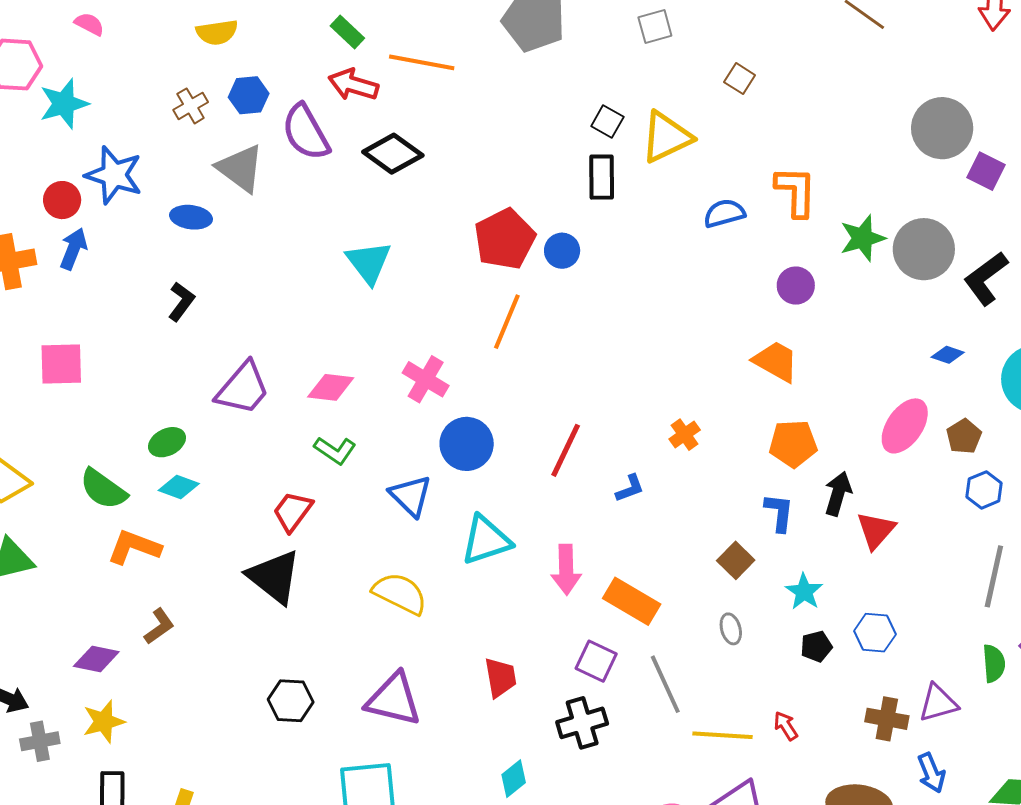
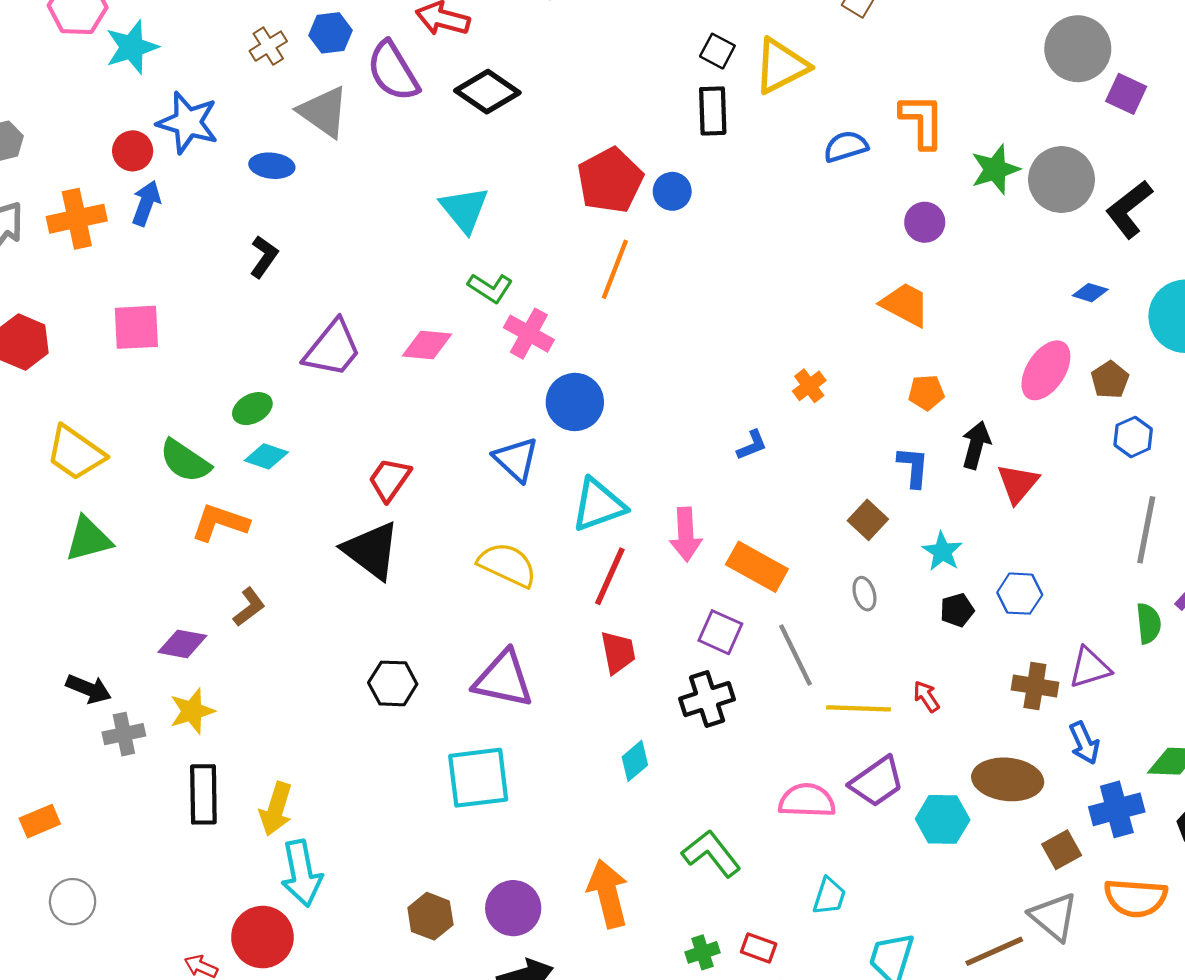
orange pentagon: (793, 444) -> (926, 393), size x0.7
green L-shape: (335, 450) -> (490, 288), moved
red line: (566, 450) -> (610, 576), moved

